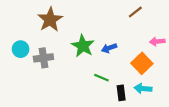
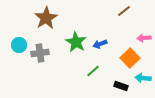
green line: (101, 78) -> (93, 71), turned -64
cyan arrow: (143, 88) -> (143, 78), moved
black rectangle: (121, 93) -> (121, 86), moved, turned -64

